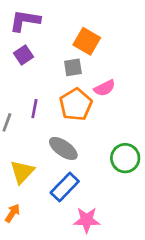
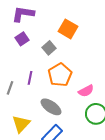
gray square: (73, 67) -> (49, 48), moved, turned -32
pink semicircle: (105, 88) -> (86, 91), moved

